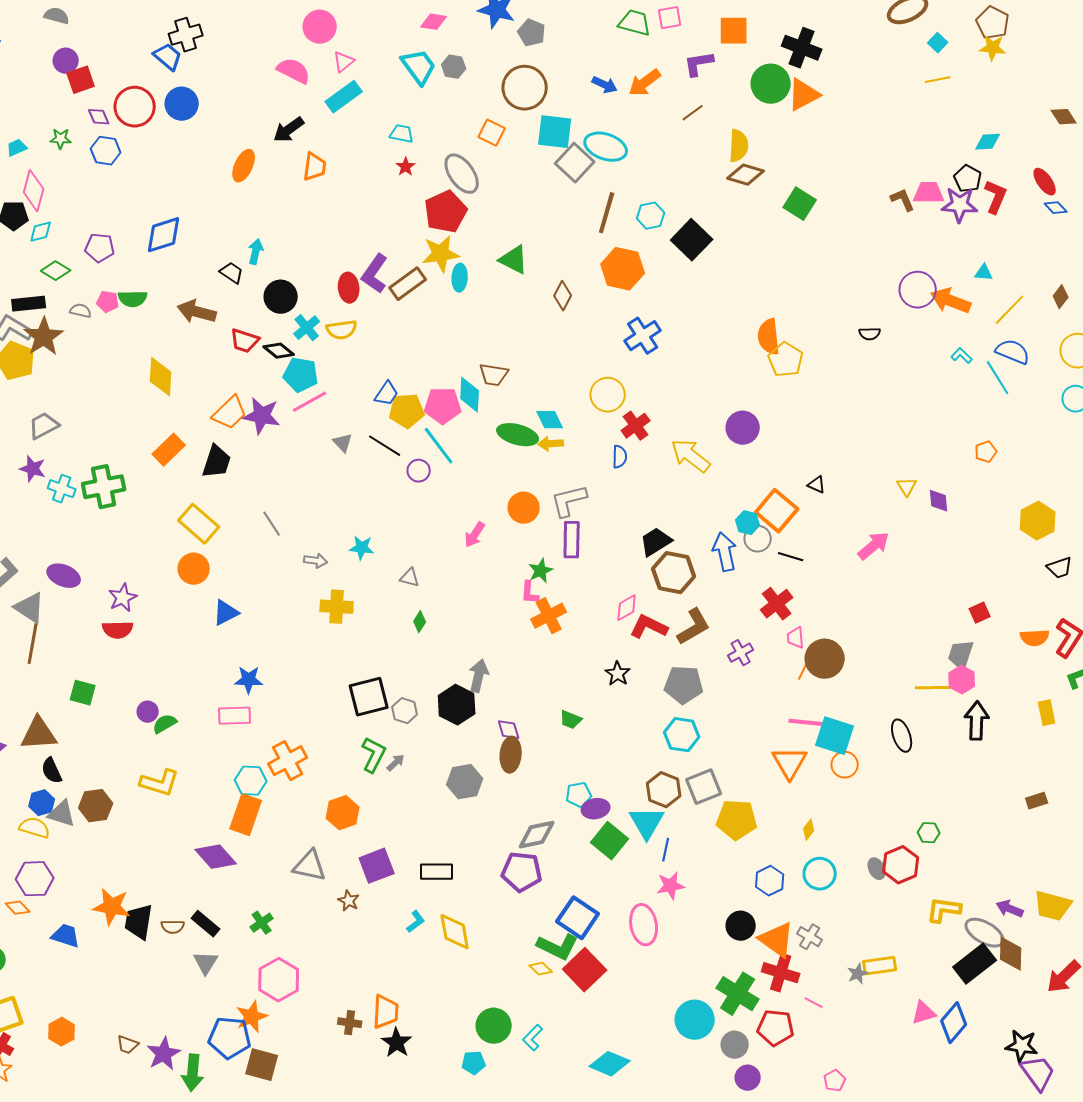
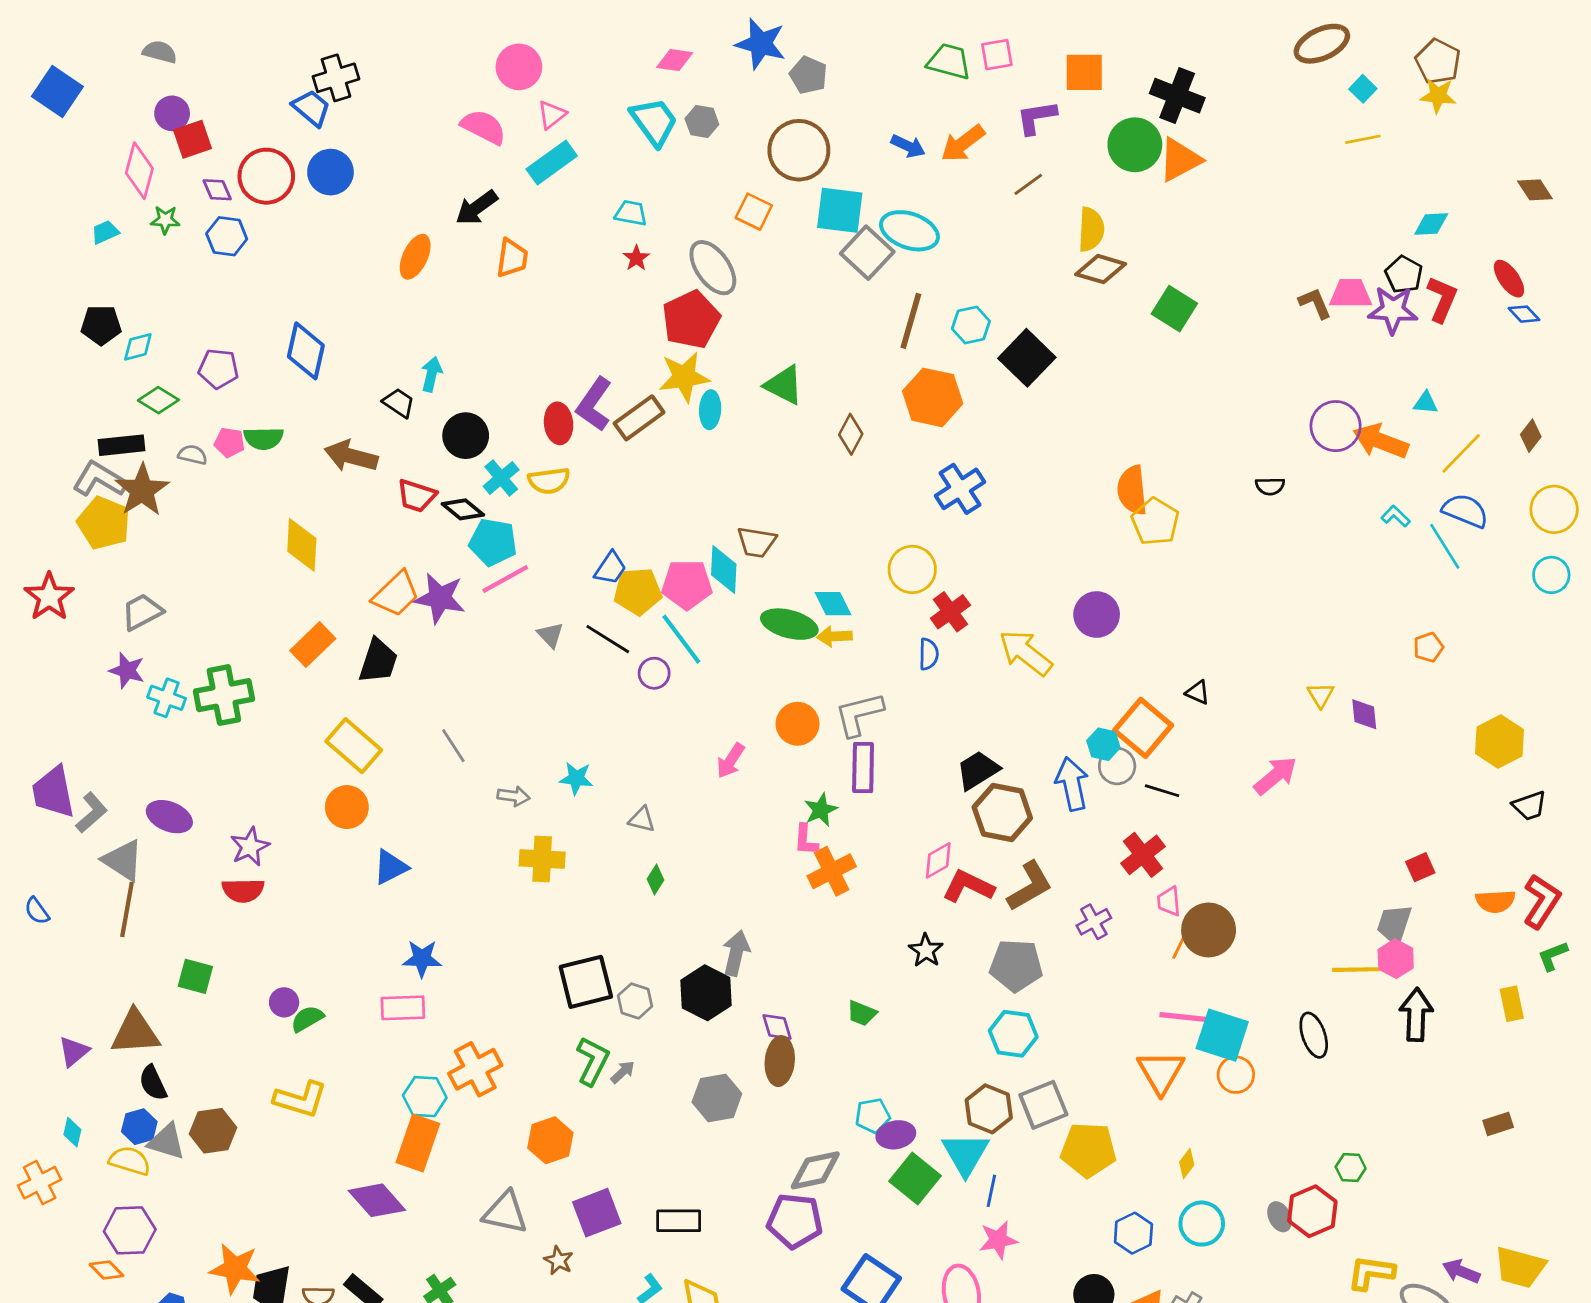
pink diamond: (34, 191) -> (139, 171), moved
blue diamond: (164, 235) -> (306, 351), turned -60

